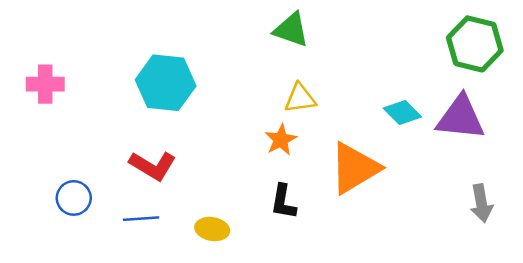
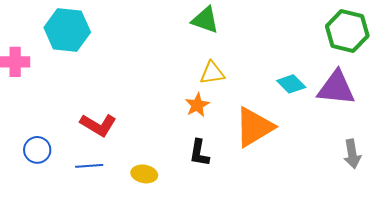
cyan hexagon: (166, 83) -> (67, 30), moved

